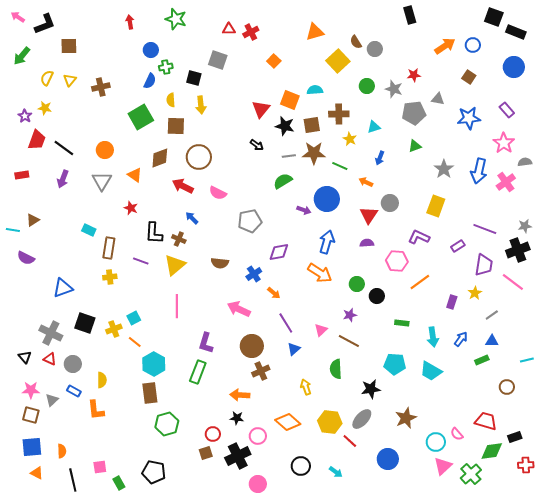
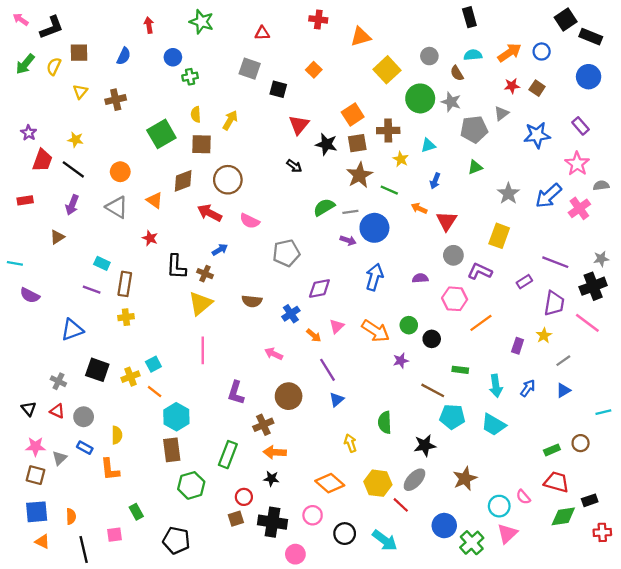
black square: (494, 17) -> (566, 19), turned 36
red cross: (251, 32) -> (318, 19), moved, turned 35
brown semicircle: (356, 42) -> (457, 73), moved
red star: (414, 75) -> (512, 86), moved
yellow semicircle: (47, 78) -> (54, 66), moved
black square: (194, 78) -> (278, 89), moved
blue semicircle: (150, 81) -> (124, 56), moved
green circle: (367, 86) -> (420, 98), size x1.6
cyan semicircle: (315, 90) -> (473, 55), moved
gray triangle: (438, 99) -> (502, 113), turned -48
orange square: (290, 100) -> (353, 114), moved, turned 36
yellow arrow: (201, 105) -> (230, 120), turned -144
yellow star: (45, 108) -> (76, 140), moved
brown star: (314, 153) -> (360, 175), turned -30
gray line: (289, 156) -> (350, 212), moved
blue arrow: (479, 171) -> (548, 196), turned 35
gray triangle: (102, 181) -> (117, 207), turned -30
gray circle: (390, 203) -> (453, 255), moved
red triangle: (369, 215) -> (447, 221), moved
blue arrow: (192, 218) -> (220, 250), turned 104
brown triangle: (33, 220) -> (57, 237), moved
purple line: (141, 261) -> (92, 290), moved
orange arrow: (320, 273) -> (376, 331), moved
pink arrow: (239, 309) -> (274, 354), size x0.7
pink triangle: (321, 330) -> (337, 326), moved
gray cross: (51, 333) -> (58, 381), size x0.6
brown line: (349, 341) -> (433, 390), moved
blue triangle: (492, 341) -> (563, 390), turned -32
green rectangle: (482, 360) -> (552, 450), moved
brown cross: (261, 371) -> (263, 425), moved
green rectangle: (198, 372) -> (228, 455), moved
pink circle: (258, 436) -> (313, 515), moved
black cross: (238, 456) -> (273, 522), turned 35
cyan arrow: (336, 472) -> (385, 540), size x1.6
green cross: (471, 474) -> (472, 543), moved
green rectangle: (119, 483) -> (136, 512), moved

